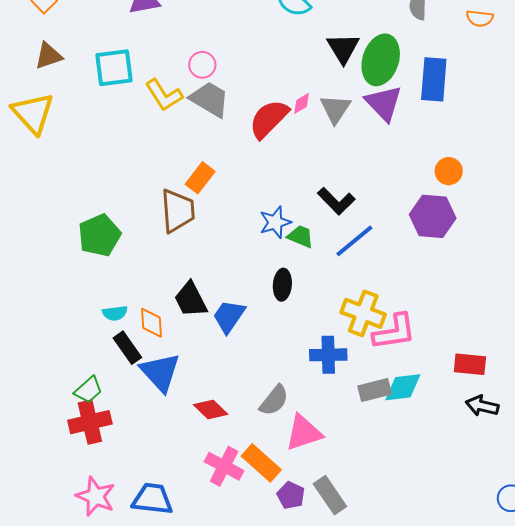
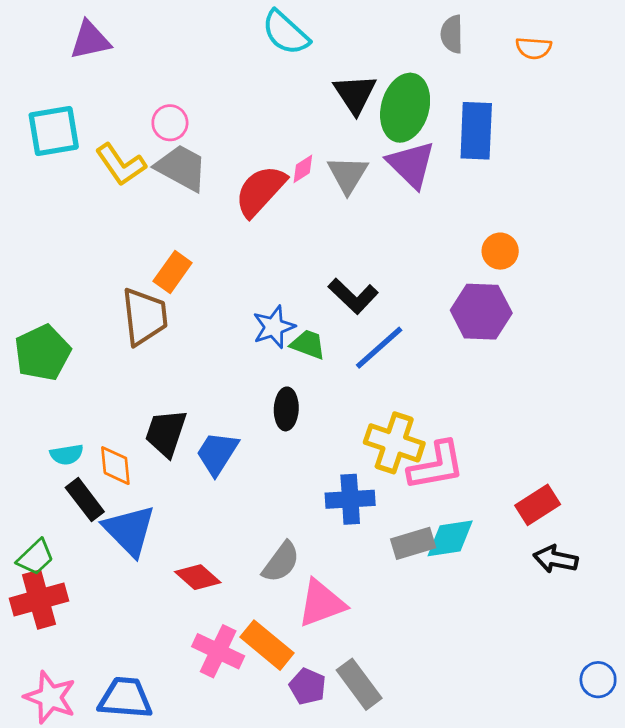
black trapezoid: (191, 300) -> (166, 433), turned 48
red rectangle: (470, 364) -> (538, 505), turned -36

